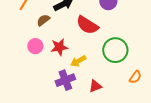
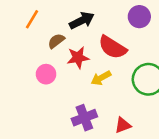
red star: (59, 47) -> (78, 58), moved
yellow arrow: (78, 61) -> (101, 78), moved

